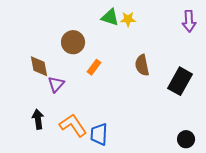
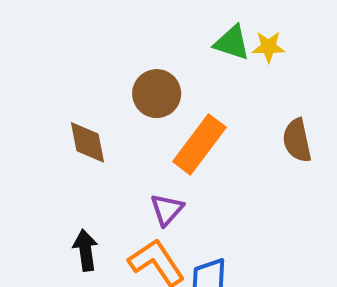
orange rectangle: (94, 67) -> (199, 144), size x1.8
purple triangle: (56, 84) -> (167, 210), moved

